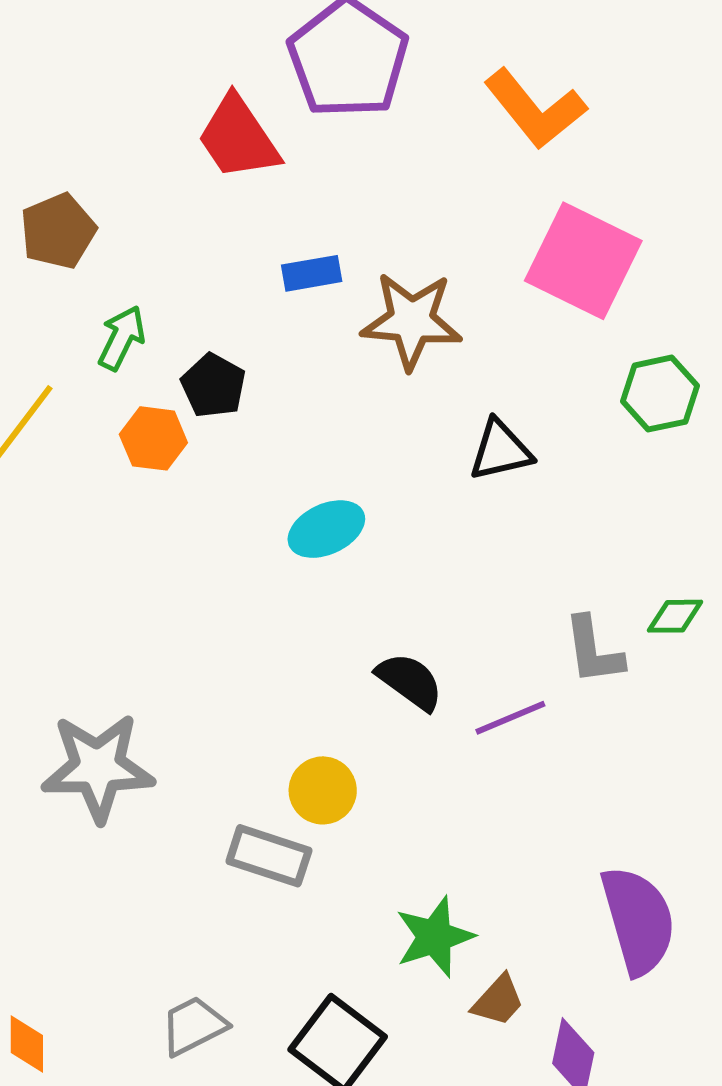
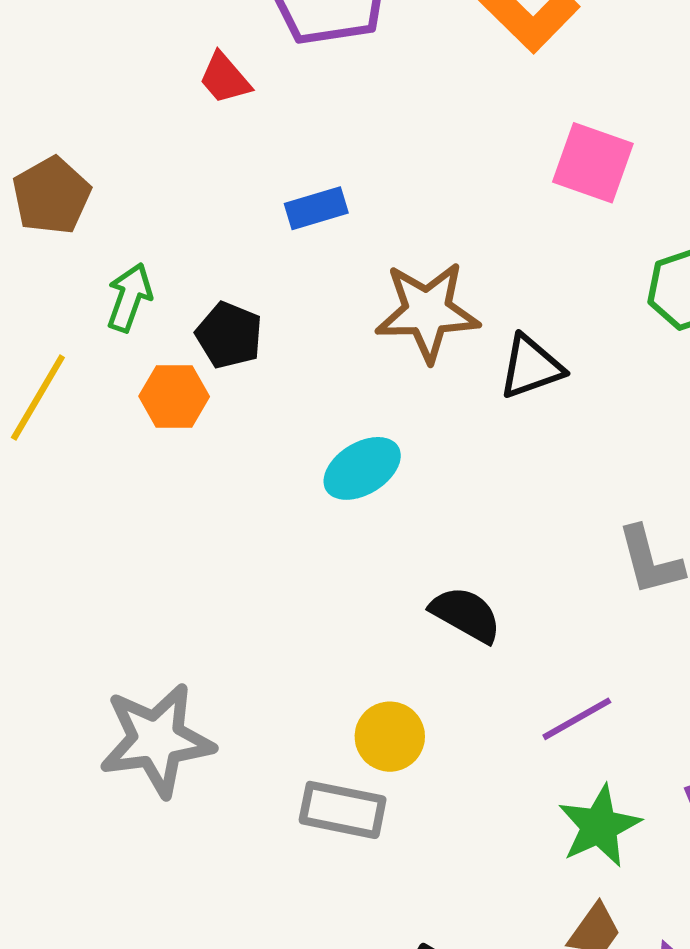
red trapezoid: (238, 138) -> (225, 78), size x0.6
pink square: (583, 261) -> (593, 163), size x0.7
brown star: (412, 321) -> (427, 312), moved
purple line: (510, 718) -> (577, 719), moved
green star: (435, 937) -> (599, 826), moved

